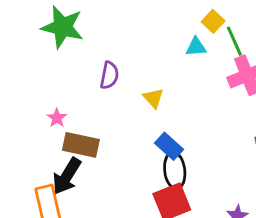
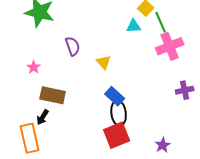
purple semicircle: (109, 75) -> (73, 46), turned -30
pink star: (57, 118) -> (34, 67), moved
black arrow: (67, 176) -> (43, 117), size x0.6

